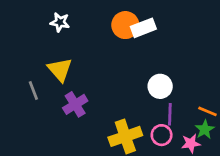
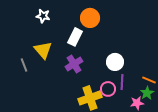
white rectangle: (143, 28) -> (75, 37), moved, turned -42
purple cross: (75, 104) -> (74, 64), moved
pink circle: (162, 135) -> (108, 89), moved

